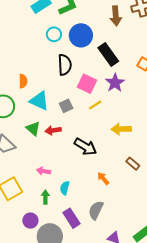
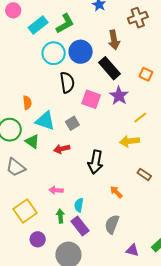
brown arrow: (116, 16) -> (114, 40), moved
cyan circle: (54, 34) -> (54, 53), size x1.5
yellow line: (95, 105) -> (140, 118), moved
green triangle: (33, 129) -> (32, 141), moved
black arrow: (85, 147) -> (96, 162), turned 75
purple rectangle: (72, 218) -> (80, 226), moved
purple circle: (30, 221) -> (38, 239), moved

